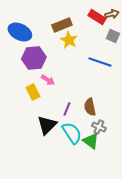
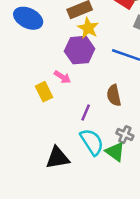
purple hexagon: (34, 58) -> (80, 50), moved
brown semicircle: (90, 107) -> (114, 95), moved
black triangle: (47, 125) -> (58, 158), moved, turned 35

